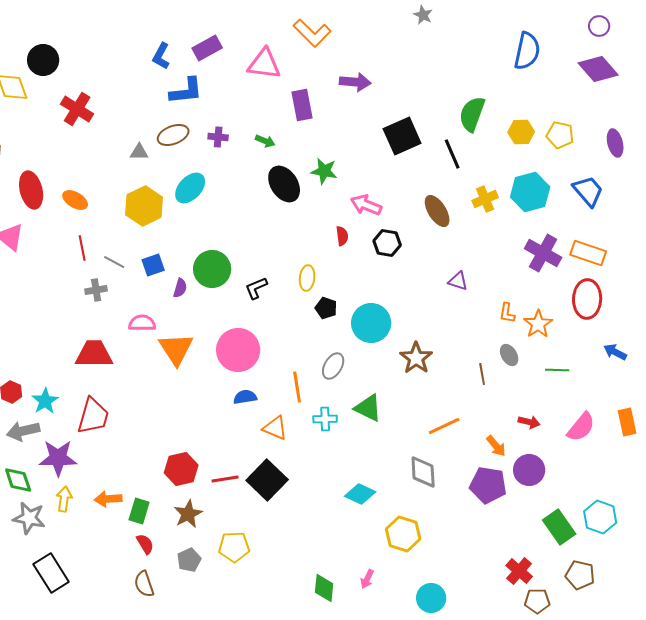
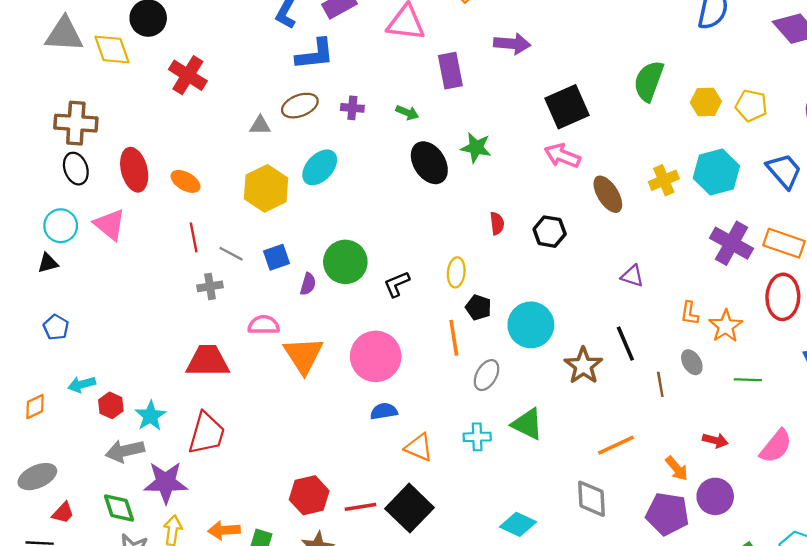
black line: (452, 154) -> (625, 344), moved
pink arrow: (366, 205) -> (562, 156), moved
orange line: (297, 387) -> (454, 338), moved

